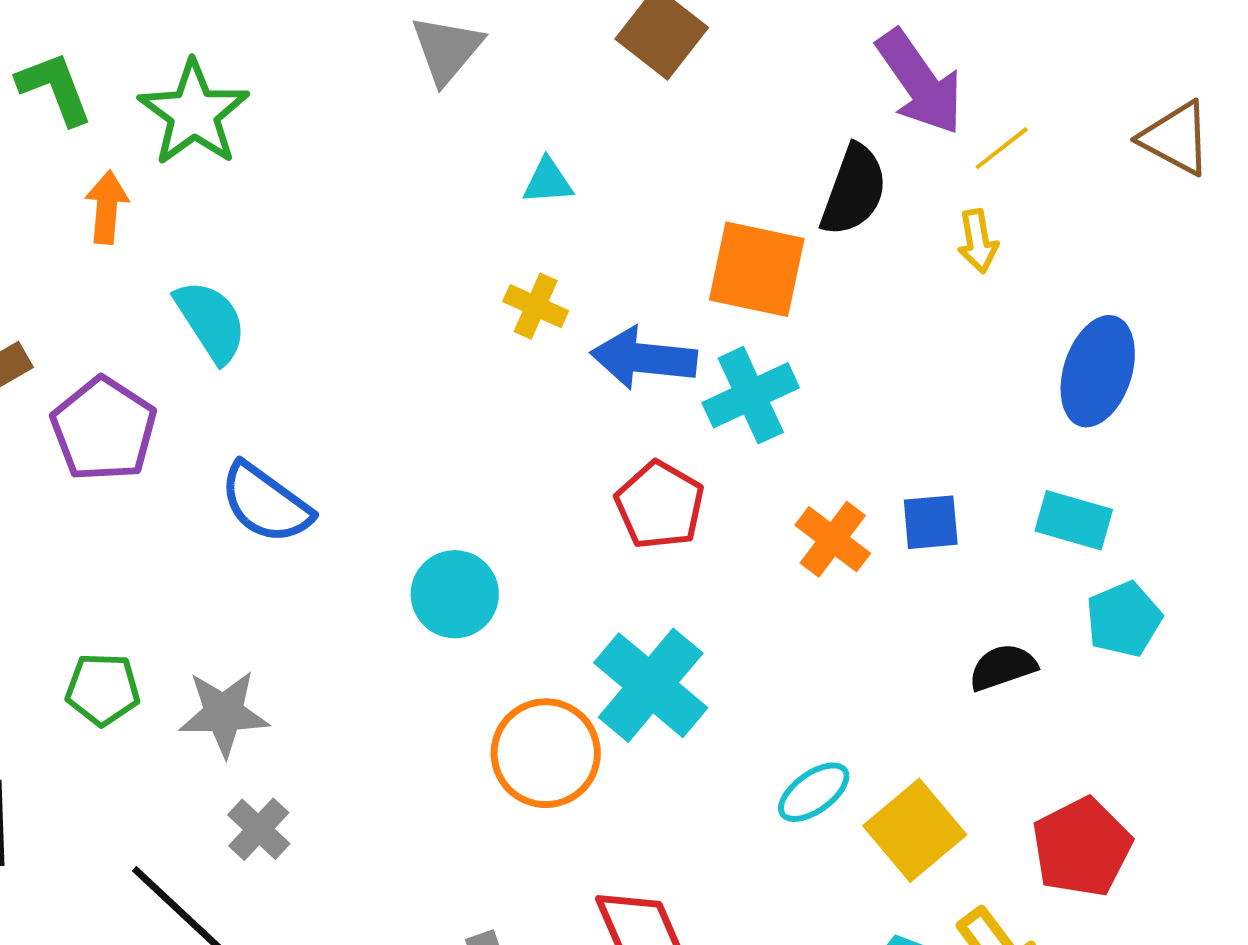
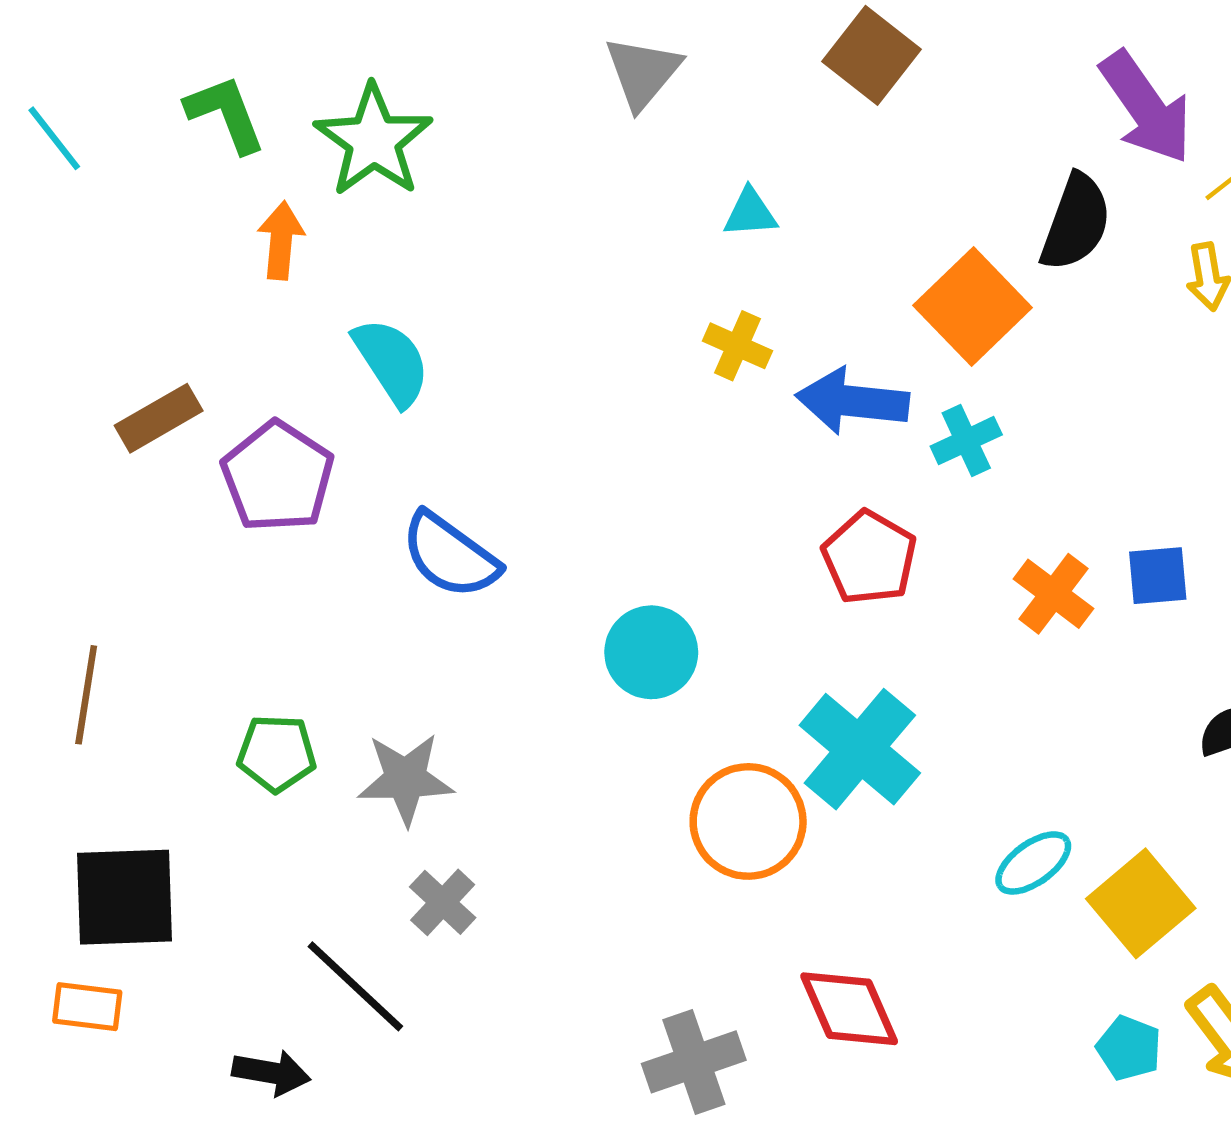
orange square: (757, 269) -> (973, 306), turned 34
cyan cross: (751, 395) -> (966, 441), size x0.7

